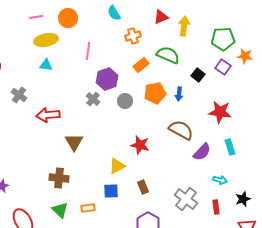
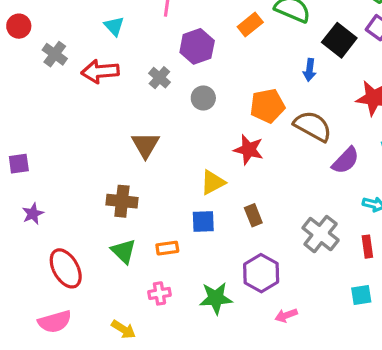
cyan triangle: (46, 65) -> (114, 26), moved, turned 40
black square: (198, 75) -> (339, 40), size x1.5
orange pentagon: (155, 93) -> (267, 106), moved
gray cross: (19, 95) -> (55, 54), moved
gray cross: (93, 99) -> (159, 78), moved
gray circle: (125, 101) -> (203, 98), moved
red arrow: (48, 115) -> (100, 71), moved

